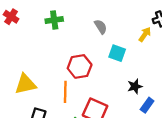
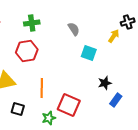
red hexagon: (80, 66) -> (27, 51), moved

